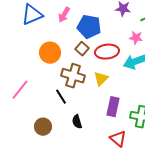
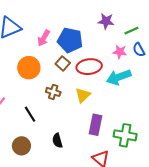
pink arrow: (64, 15) -> (44, 38), moved
brown cross: (73, 76) -> (53, 92), size x0.6
black line: (61, 97) -> (30, 114), moved

